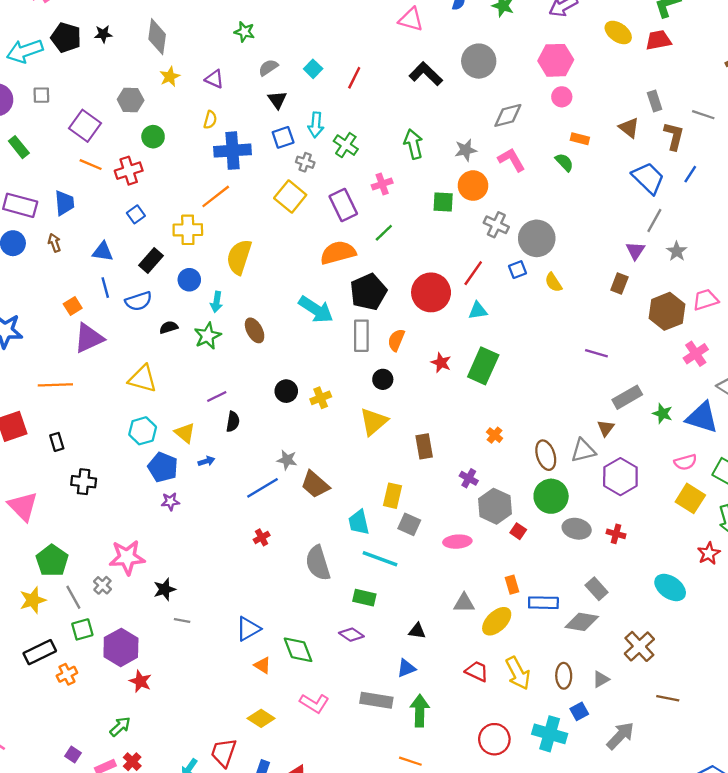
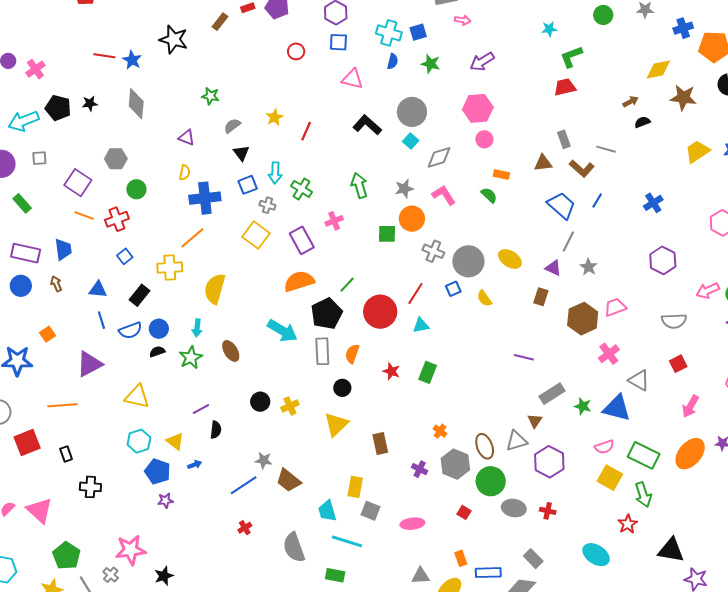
yellow ellipse: (618, 32) -> (510, 259), moved
cyan square: (313, 69) -> (411, 141), moved
yellow star: (170, 77) -> (274, 117), moved
brown triangle: (629, 128) -> (543, 163), turned -42
brown L-shape: (674, 136) -> (582, 169), turned 120
green line: (384, 233) -> (347, 285), moved
purple triangle: (635, 251) -> (553, 268), turned -36
blue circle: (189, 280) -> (159, 329), moved
orange square: (73, 306) -> (47, 334), moved
green rectangle: (483, 366) -> (428, 372), size x0.7
gray hexagon: (495, 506) -> (455, 464), moved

